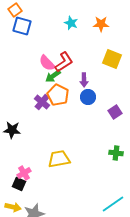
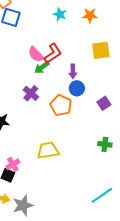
yellow square: (112, 59) -> (101, 50), turned -30
orange pentagon: (58, 95) -> (61, 105), moved

